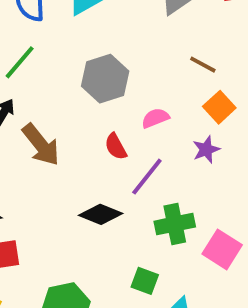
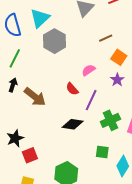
brown line: (203, 65) -> (106, 38), turned -40
gray hexagon: (105, 79) -> (55, 41), moved

